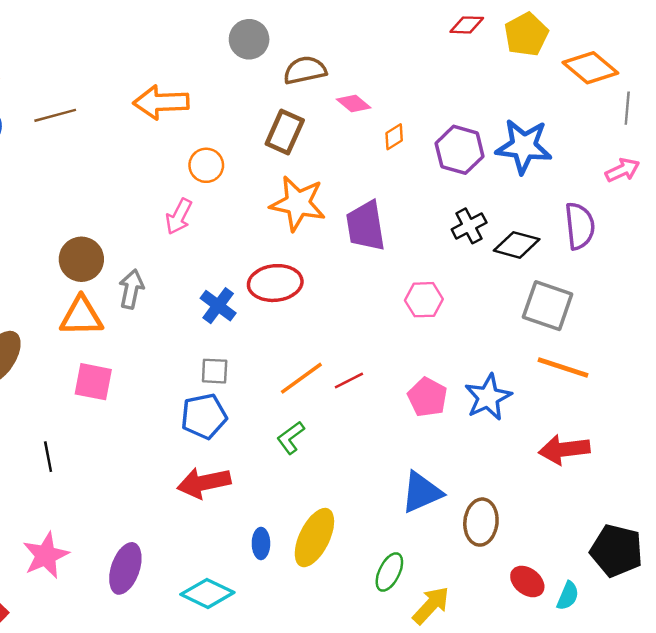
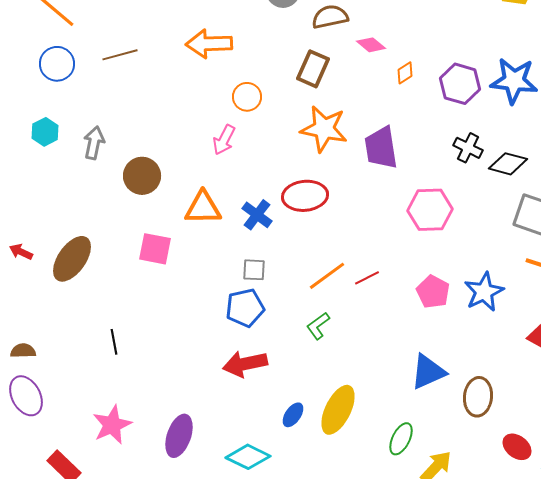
black cross: (469, 226) -> (468, 148), turned -36
gray arrow: (131, 289) -> (94, 143), moved
pink hexagon: (424, 300) -> (430, 210), size x1.4
orange triangle: (81, 316) -> (203, 208), moved
pink square: (93, 382) -> (155, 249), moved
blue ellipse: (261, 543) -> (293, 415), turned 35

